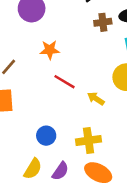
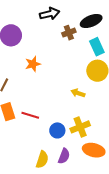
red line: (65, 82) -> (30, 115), moved
blue circle: (46, 136) -> (57, 130), moved

